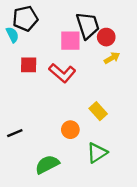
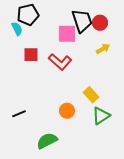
red circle: (106, 37) -> (100, 23), moved
green triangle: (97, 153) -> (101, 116), moved

